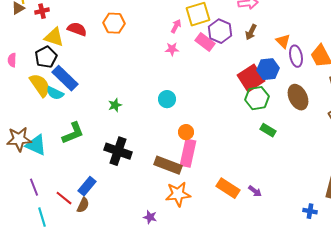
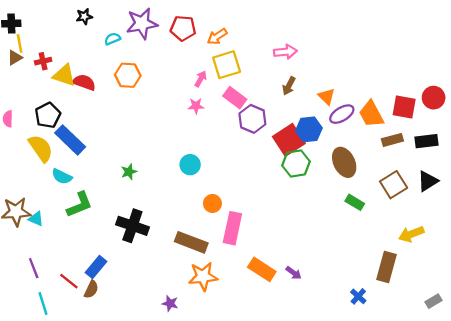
purple hexagon: (220, 31) -> (252, 119), moved
yellow triangle: (54, 37) -> (64, 75), moved
purple ellipse: (296, 56) -> (342, 114), turned 70
cyan semicircle: (55, 93) -> (62, 176), moved
green rectangle: (268, 130) -> (355, 202), moved
cyan triangle: (36, 145) -> (36, 219), size x0.6
pink rectangle: (188, 153) -> (232, 228), moved
blue cross: (310, 211) -> (358, 296), turned 32

